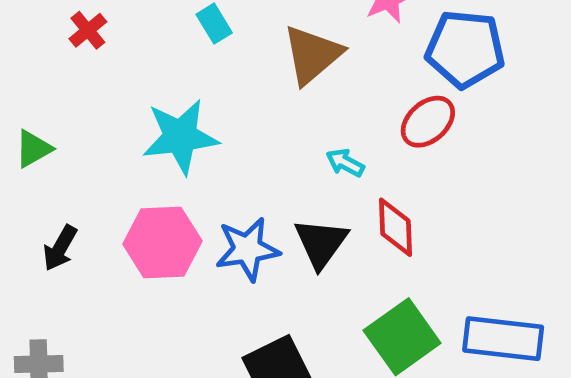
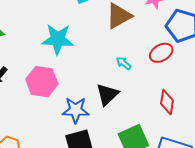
red diamond: (395, 227) -> (167, 102), moved
blue star: (247, 249) -> (76, 110), moved

